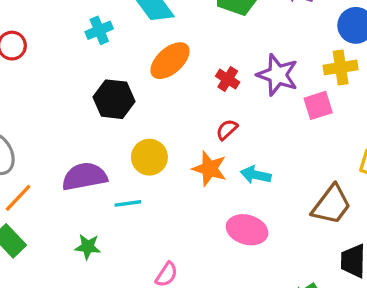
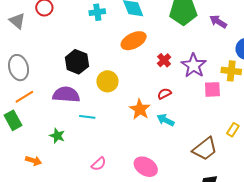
black hexagon: (114, 99) -> (77, 62), moved
red semicircle: (227, 130) -> (164, 94), moved
yellow circle: (149, 157) -> (107, 81), moved
pink ellipse: (247, 230) -> (146, 167), moved

